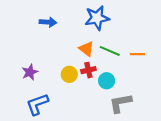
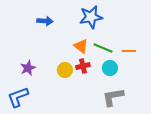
cyan circle: (107, 81) -> (110, 68), moved
blue L-shape: (37, 104) -> (18, 97), moved

